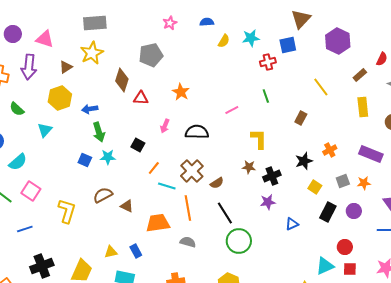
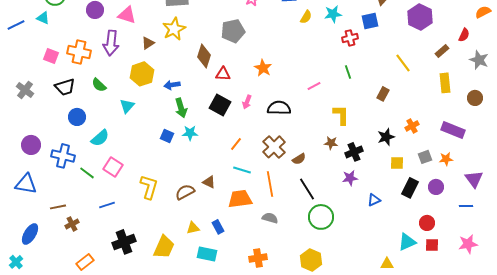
black square: (138, 145) -> (220, 105), moved, size x1.5
cyan line: (167, 186) -> (242, 170), moved
yellow square: (315, 187) -> (397, 163), turned -32
brown semicircle: (103, 195) -> (185, 192), moved

